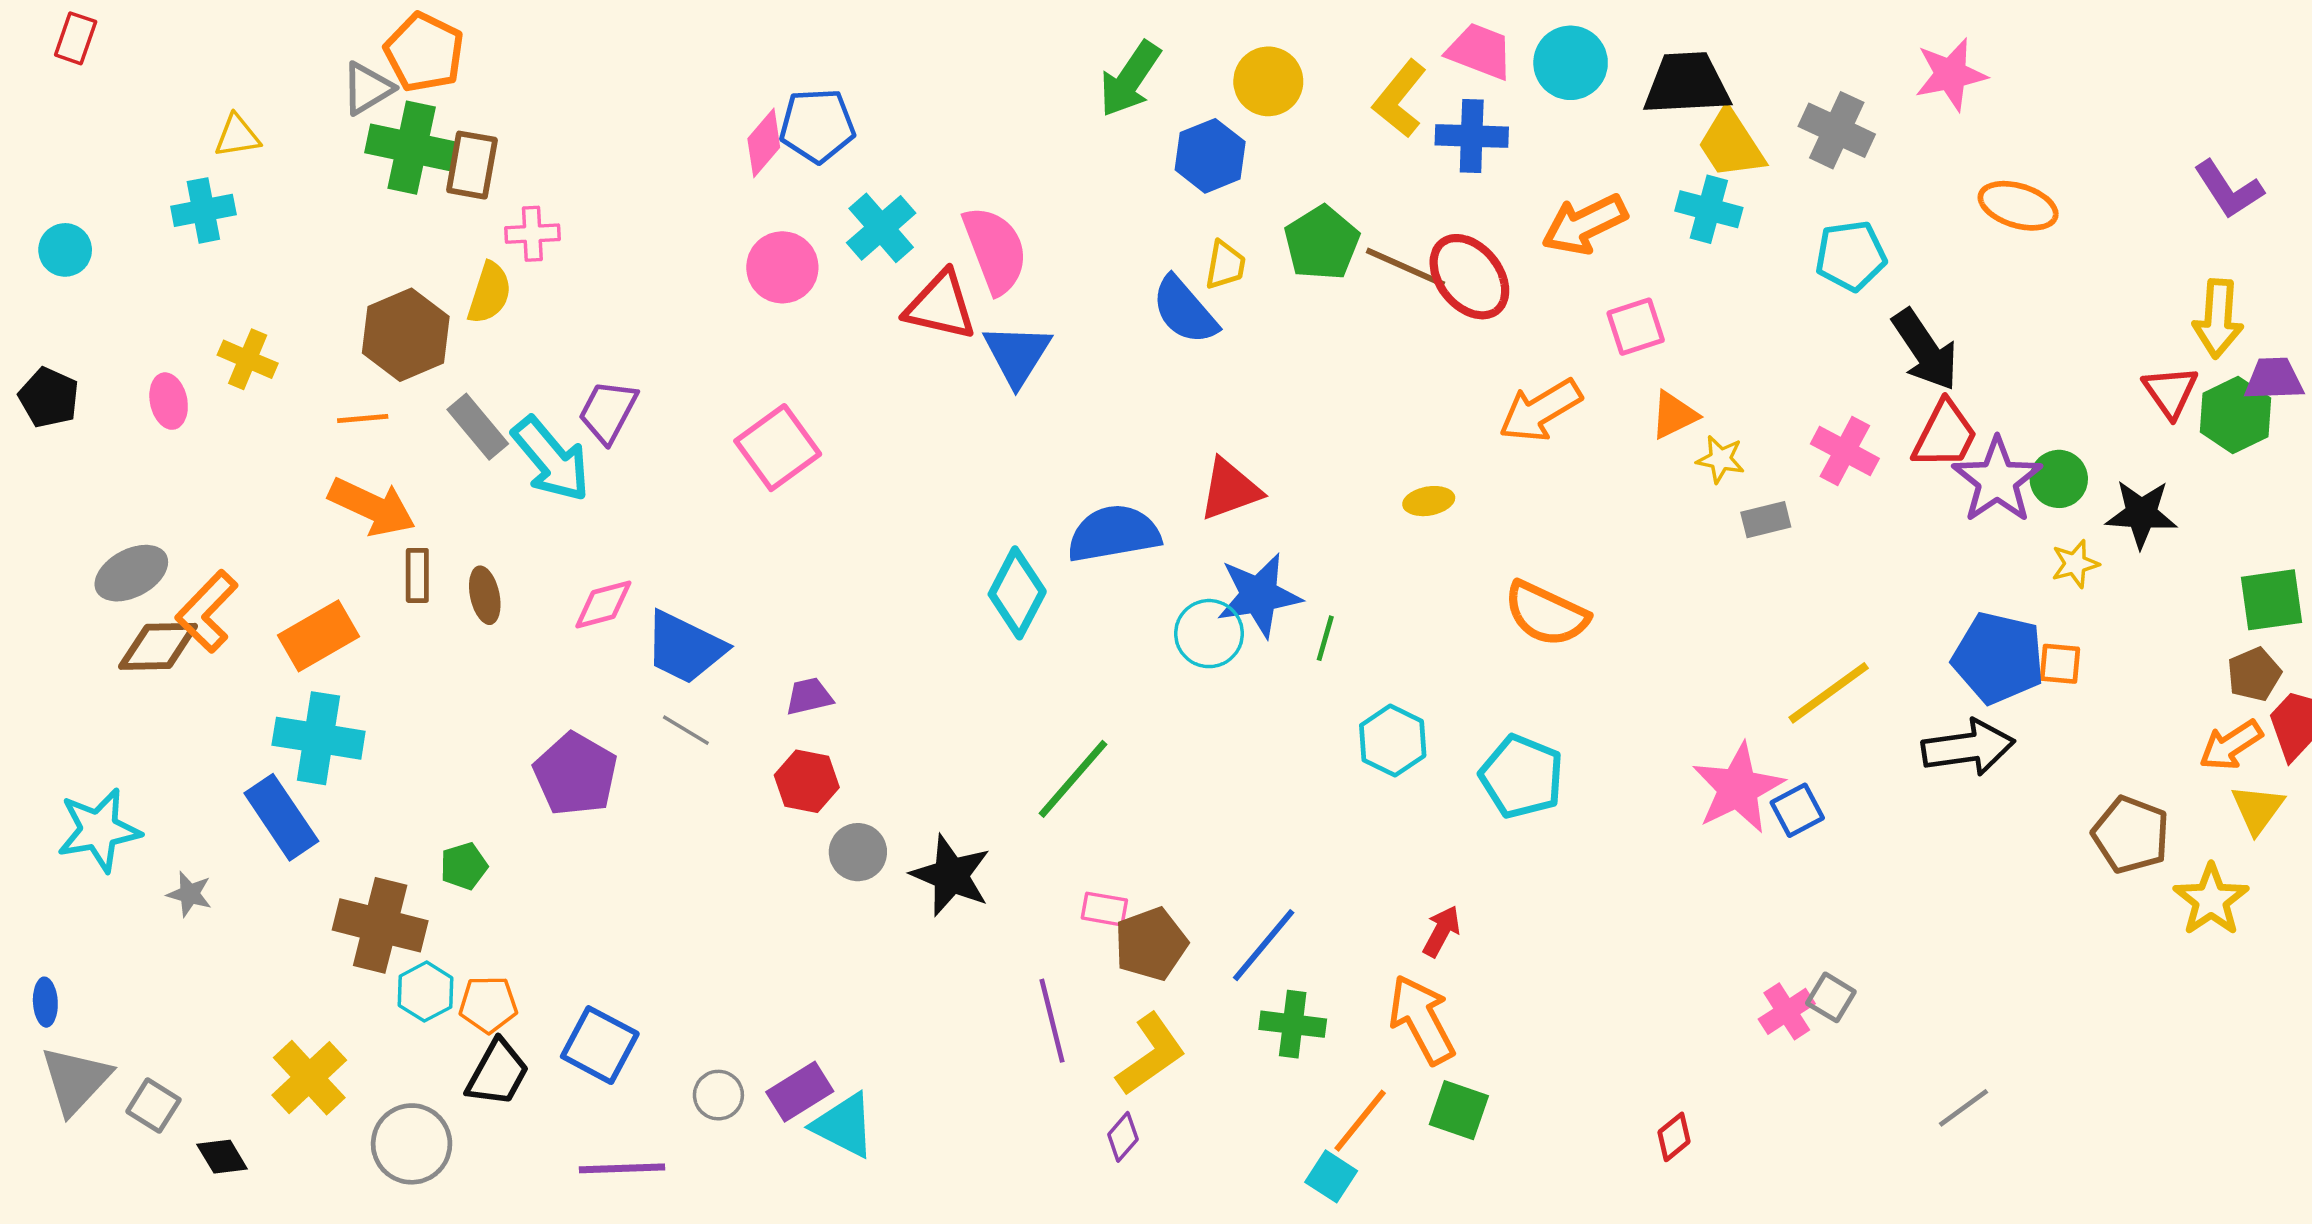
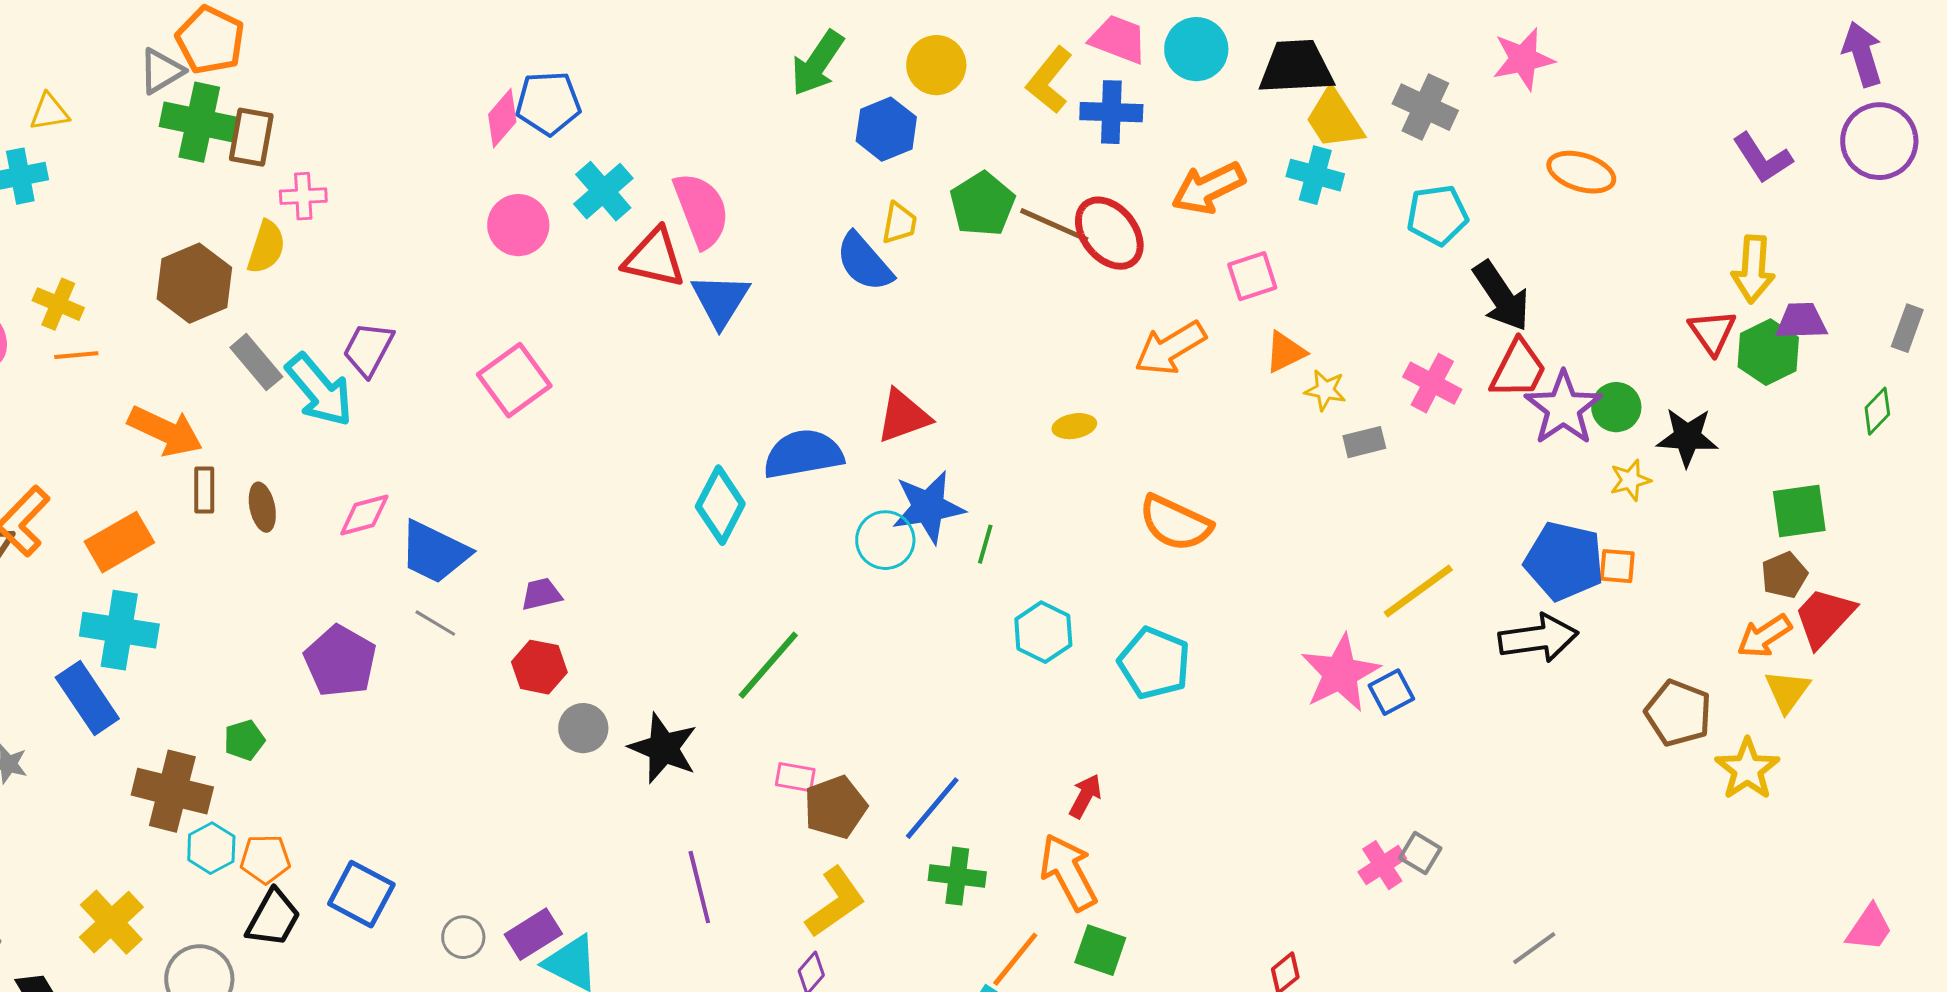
orange line: (363, 419) -> (76, 355), moved
purple line: (1052, 1021) -> (699, 887), moved

